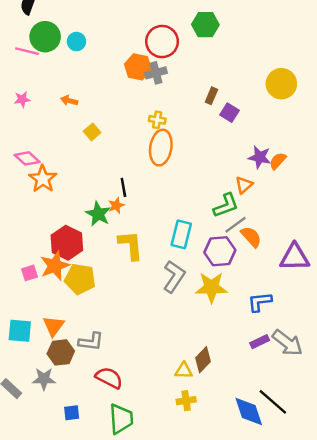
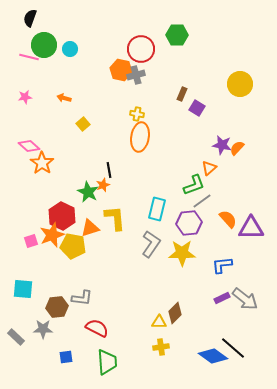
orange semicircle: (251, 237) -> (228, 219), moved
orange triangle: (54, 326) -> (90, 228), moved, turned 36
blue diamond: (249, 412) -> (213, 356), turned -36

